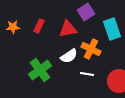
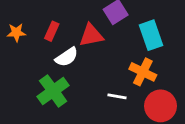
orange cross: (91, 49) -> (143, 72), moved
white semicircle: (69, 56) -> (67, 57), moved

